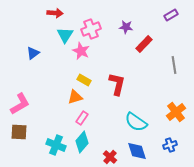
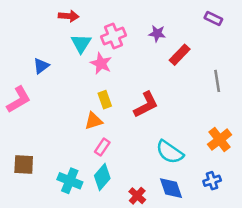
purple rectangle: (171, 15) -> (213, 19), turned 56
yellow rectangle: (84, 80) -> (105, 100), turned 40
red L-shape: (117, 84) -> (146, 105), turned 50
pink L-shape: (20, 104) -> (19, 100), moved

